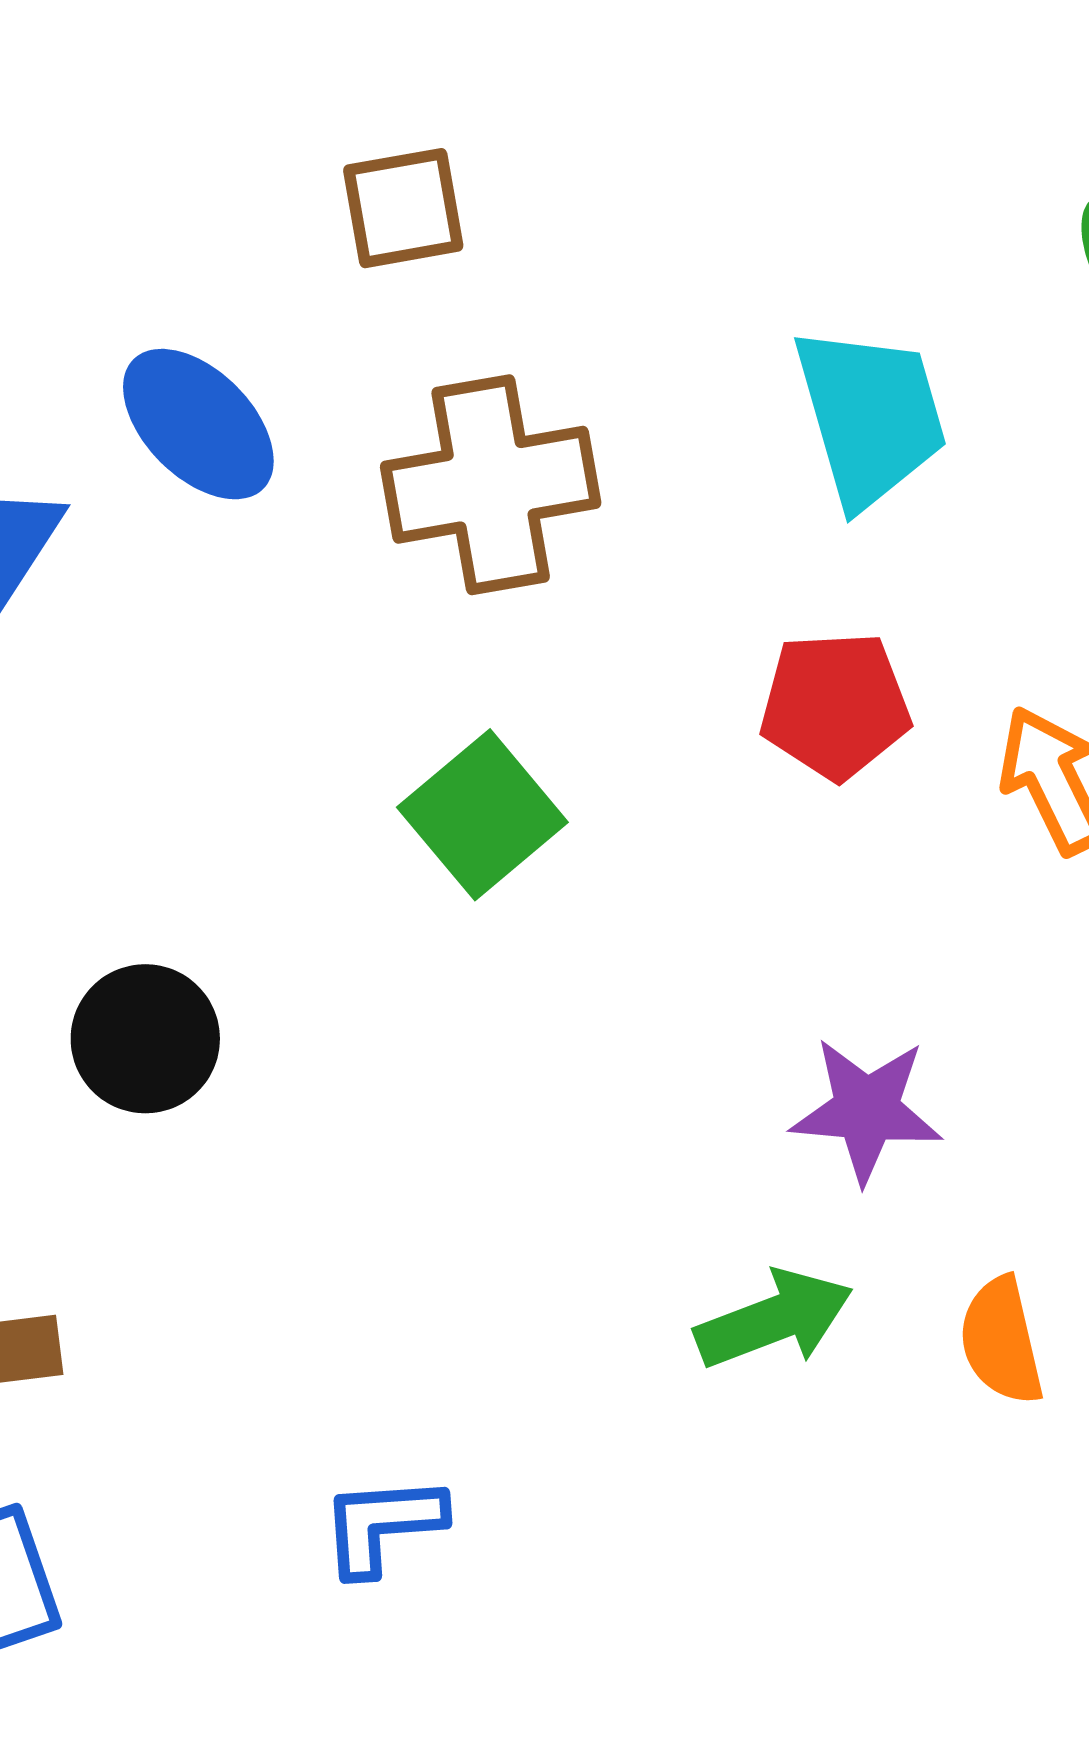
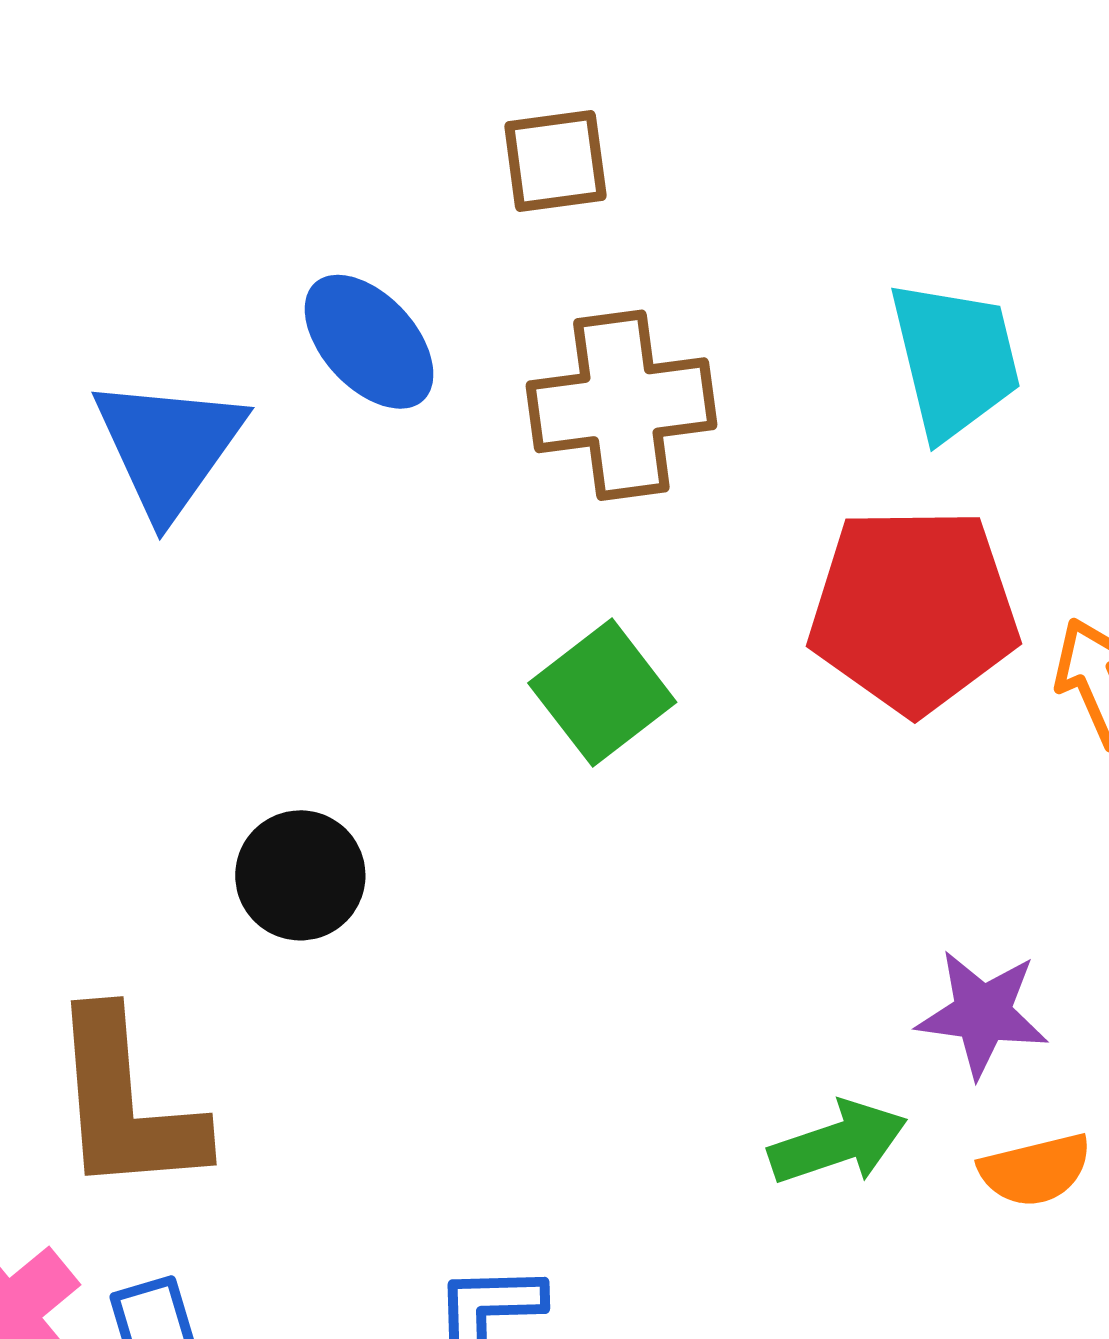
red pentagon: (835, 705) -> (914, 610), size x1.6
purple star: (866, 1110) -> (982, 1014), moved
orange semicircle: (1001, 1341) -> (1035, 1170), turned -93

